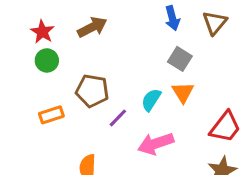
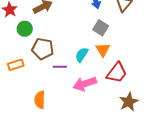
green circle: (47, 60) -> (25, 29), moved
purple line: (118, 118) -> (60, 67), turned 48
red trapezoid: (225, 127) -> (117, 73), moved

